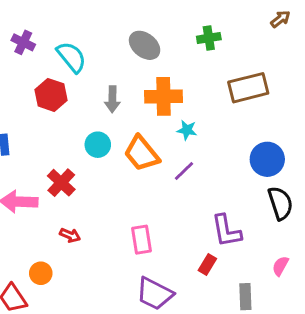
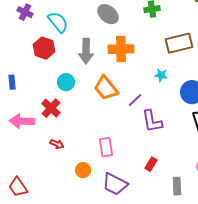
gray arrow: (112, 99) -> (86, 51), size x1.4
cyan star: (187, 130) -> (161, 75), moved
cyan circle: (98, 145) -> (66, 82), moved
purple L-shape: (226, 231) -> (152, 121), moved
orange circle: (41, 273) -> (83, 170), moved

